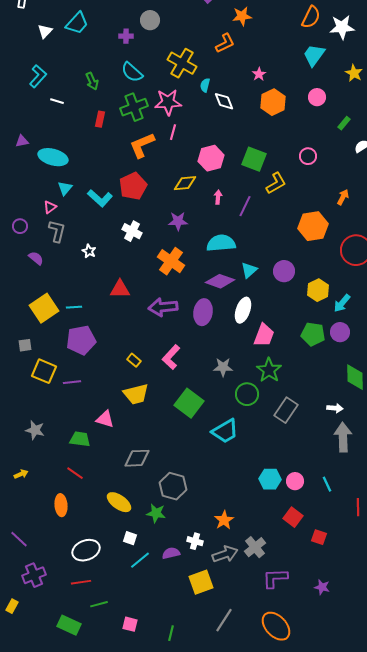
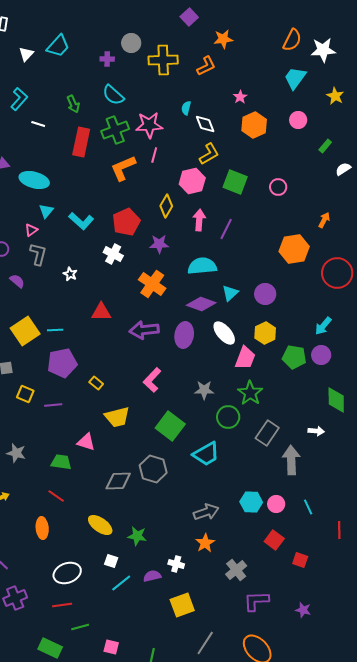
yellow cross: (182, 63) -> (163, 60), moved, turned -32
red rectangle: (100, 119) -> (81, 142), size x1.8
pink circle: (308, 156) -> (278, 187), moved
yellow diamond: (185, 183) -> (166, 206), turned -55
yellow L-shape: (276, 183) -> (209, 154), moved
red pentagon: (133, 186) -> (126, 222), moved
pink arrow: (218, 197) -> (199, 220), size x1.5
yellow hexagon: (318, 290) -> (265, 333), moved
white ellipse: (243, 310) -> (224, 333), turned -60
yellow rectangle: (134, 360) -> (96, 383), moved
yellow square: (44, 371) -> (25, 394), size x0.7
gray arrow: (343, 437) -> (291, 460), moved
gray hexagon: (173, 486) -> (153, 469), moved
gray arrow: (225, 554) -> (206, 512), moved

